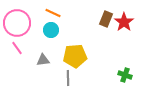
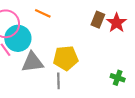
cyan circle: (51, 30) -> (18, 38), moved, size x1.6
gray triangle: (43, 60) -> (32, 62), size x1.6

